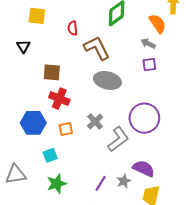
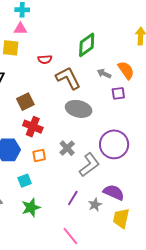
orange semicircle: (158, 24) -> (126, 70), moved
red semicircle: (73, 28) -> (45, 59), turned -88
gray arrow: (148, 44) -> (104, 74), moved
brown square: (52, 72) -> (25, 102), turned -30
purple line: (101, 183) -> (73, 198), moved

